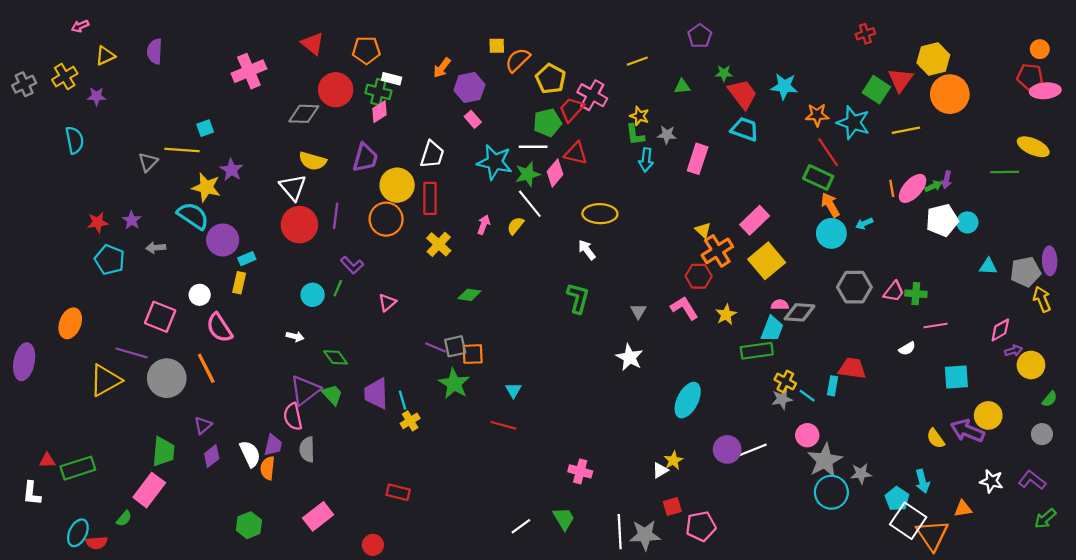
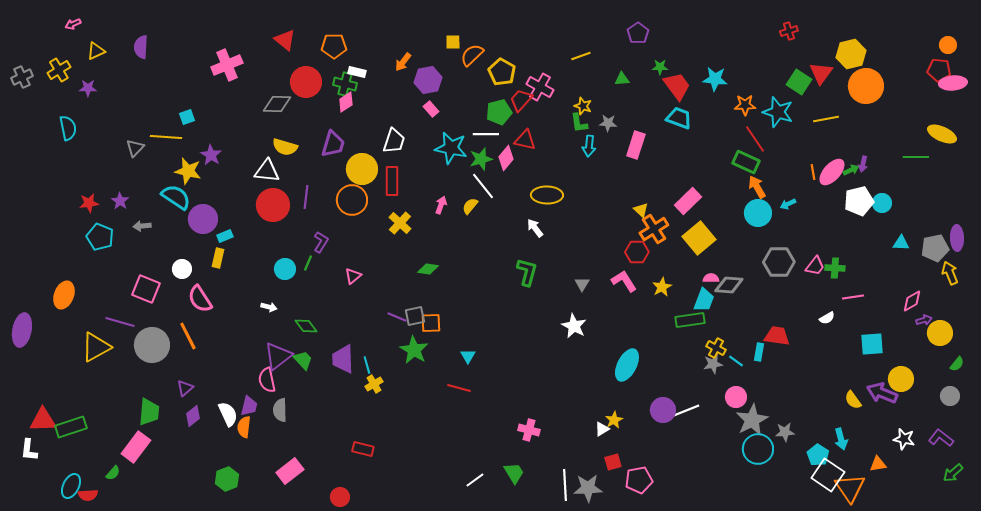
white triangle: (293, 187) -> (267, 171), turned -44
purple L-shape: (352, 265) -> (321, 242), turned -105
red triangle: (47, 460) -> (43, 420), size x1.8

